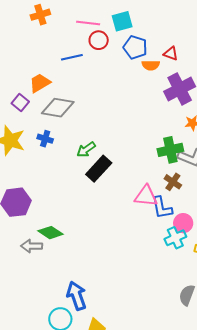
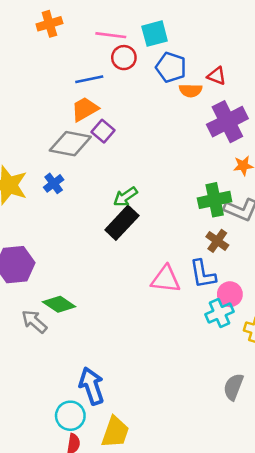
orange trapezoid: (40, 83) -> (85, 109), moved
purple square: (20, 103) -> (103, 131), moved
blue cross: (45, 139) -> (54, 183), turned 35
green arrow: (86, 150) -> (125, 197), moved
pink triangle: (146, 196) -> (166, 279), moved
gray arrow: (32, 246) -> (34, 321), turned 40

